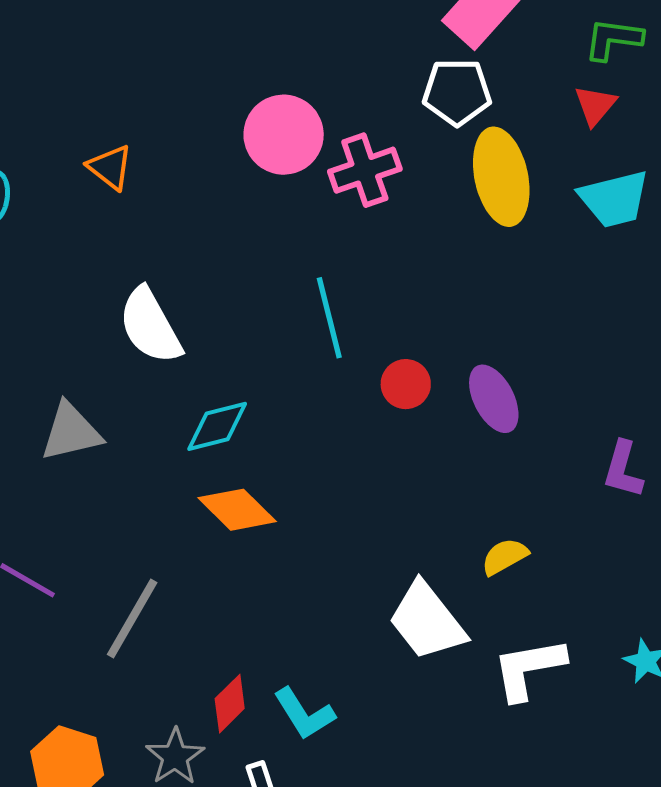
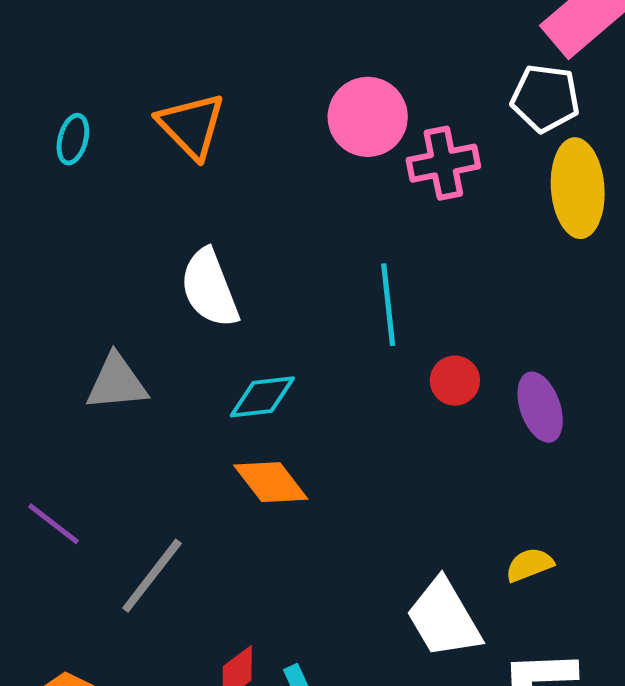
orange triangle: (110, 167) -> (191, 126), size x1.5

